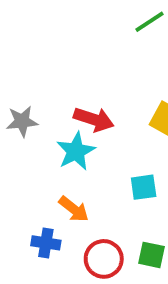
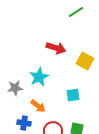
red arrow: (94, 119) -> (56, 48), moved
gray star: (22, 121) -> (15, 88), moved

